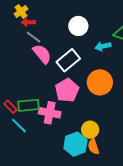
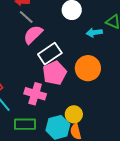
pink semicircle: (42, 54) -> (33, 34), turned -100
white rectangle: (68, 60) -> (50, 54), moved
green rectangle: (28, 105) -> (25, 124), moved

